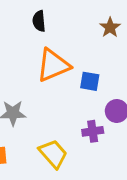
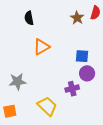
orange triangle: (53, 65) -> (41, 47), size x0.7
blue square: (90, 81) -> (82, 56), moved

